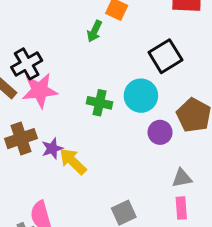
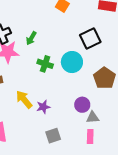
green arrow: (94, 31) -> (31, 38), moved
purple circle: (160, 132) -> (82, 105), moved
purple star: (52, 148) -> (43, 107), moved

